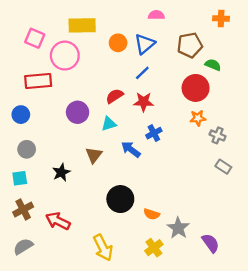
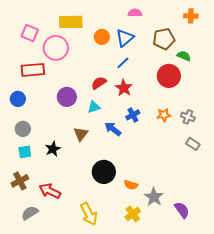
red star: (143, 102) -> (124, 88), turned 30
orange star: (198, 118) -> (164, 115), moved
cyan square: (20, 178) -> (25, 152), moved
gray semicircle: (23, 246) -> (30, 213), moved

